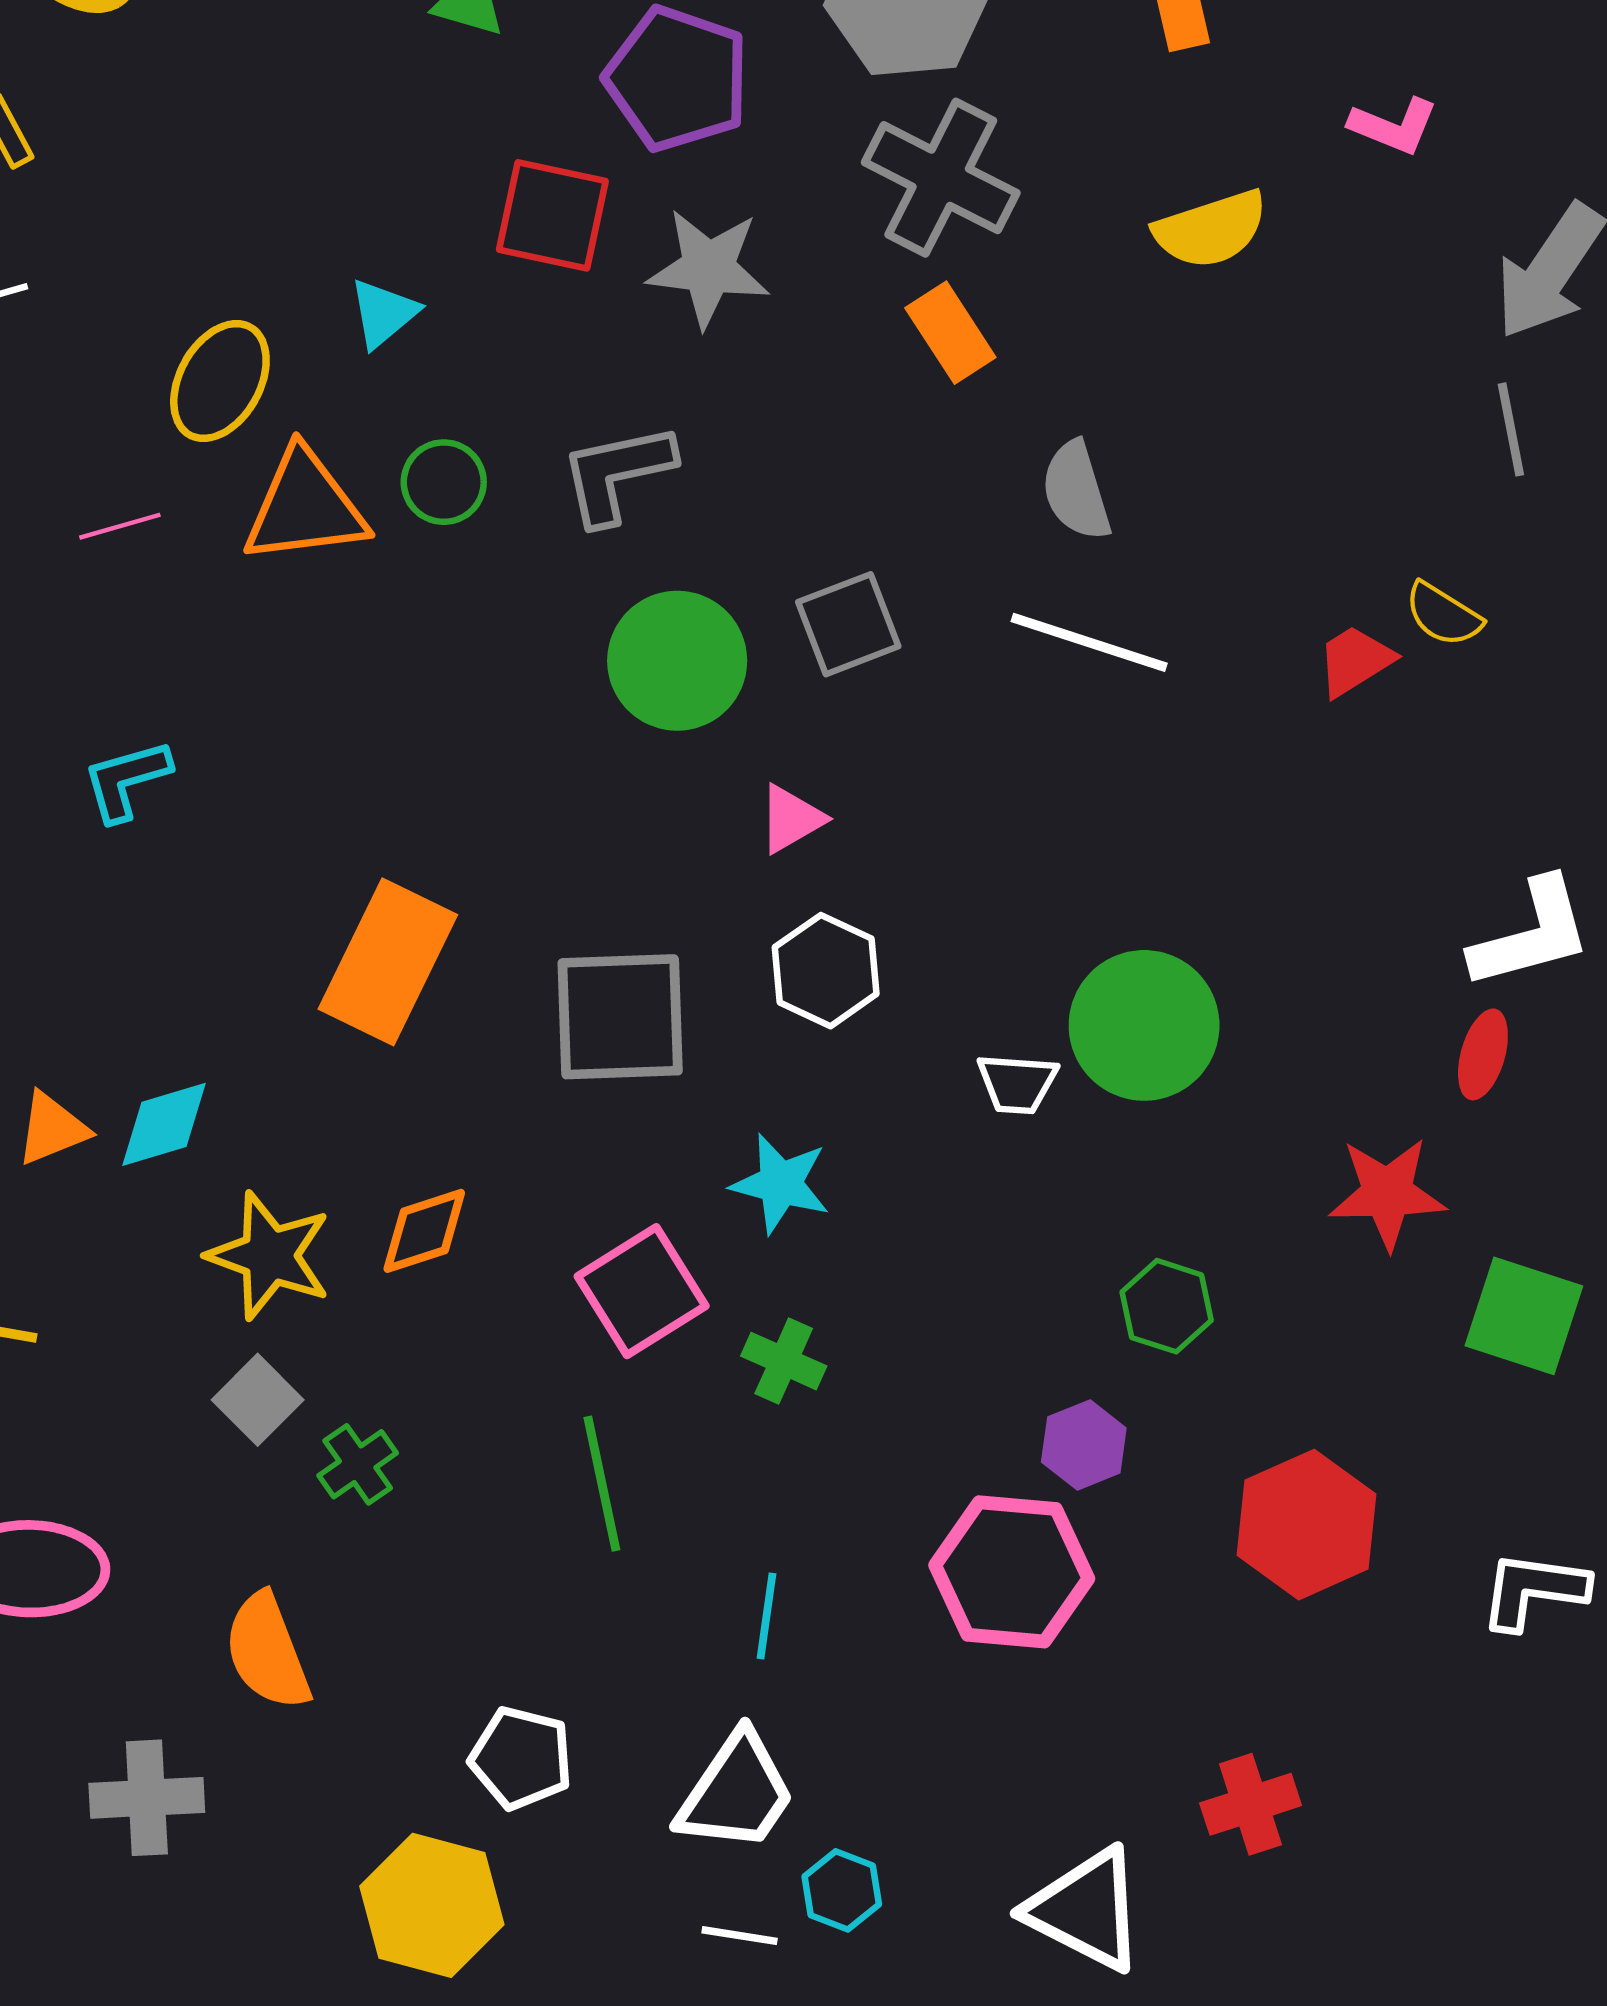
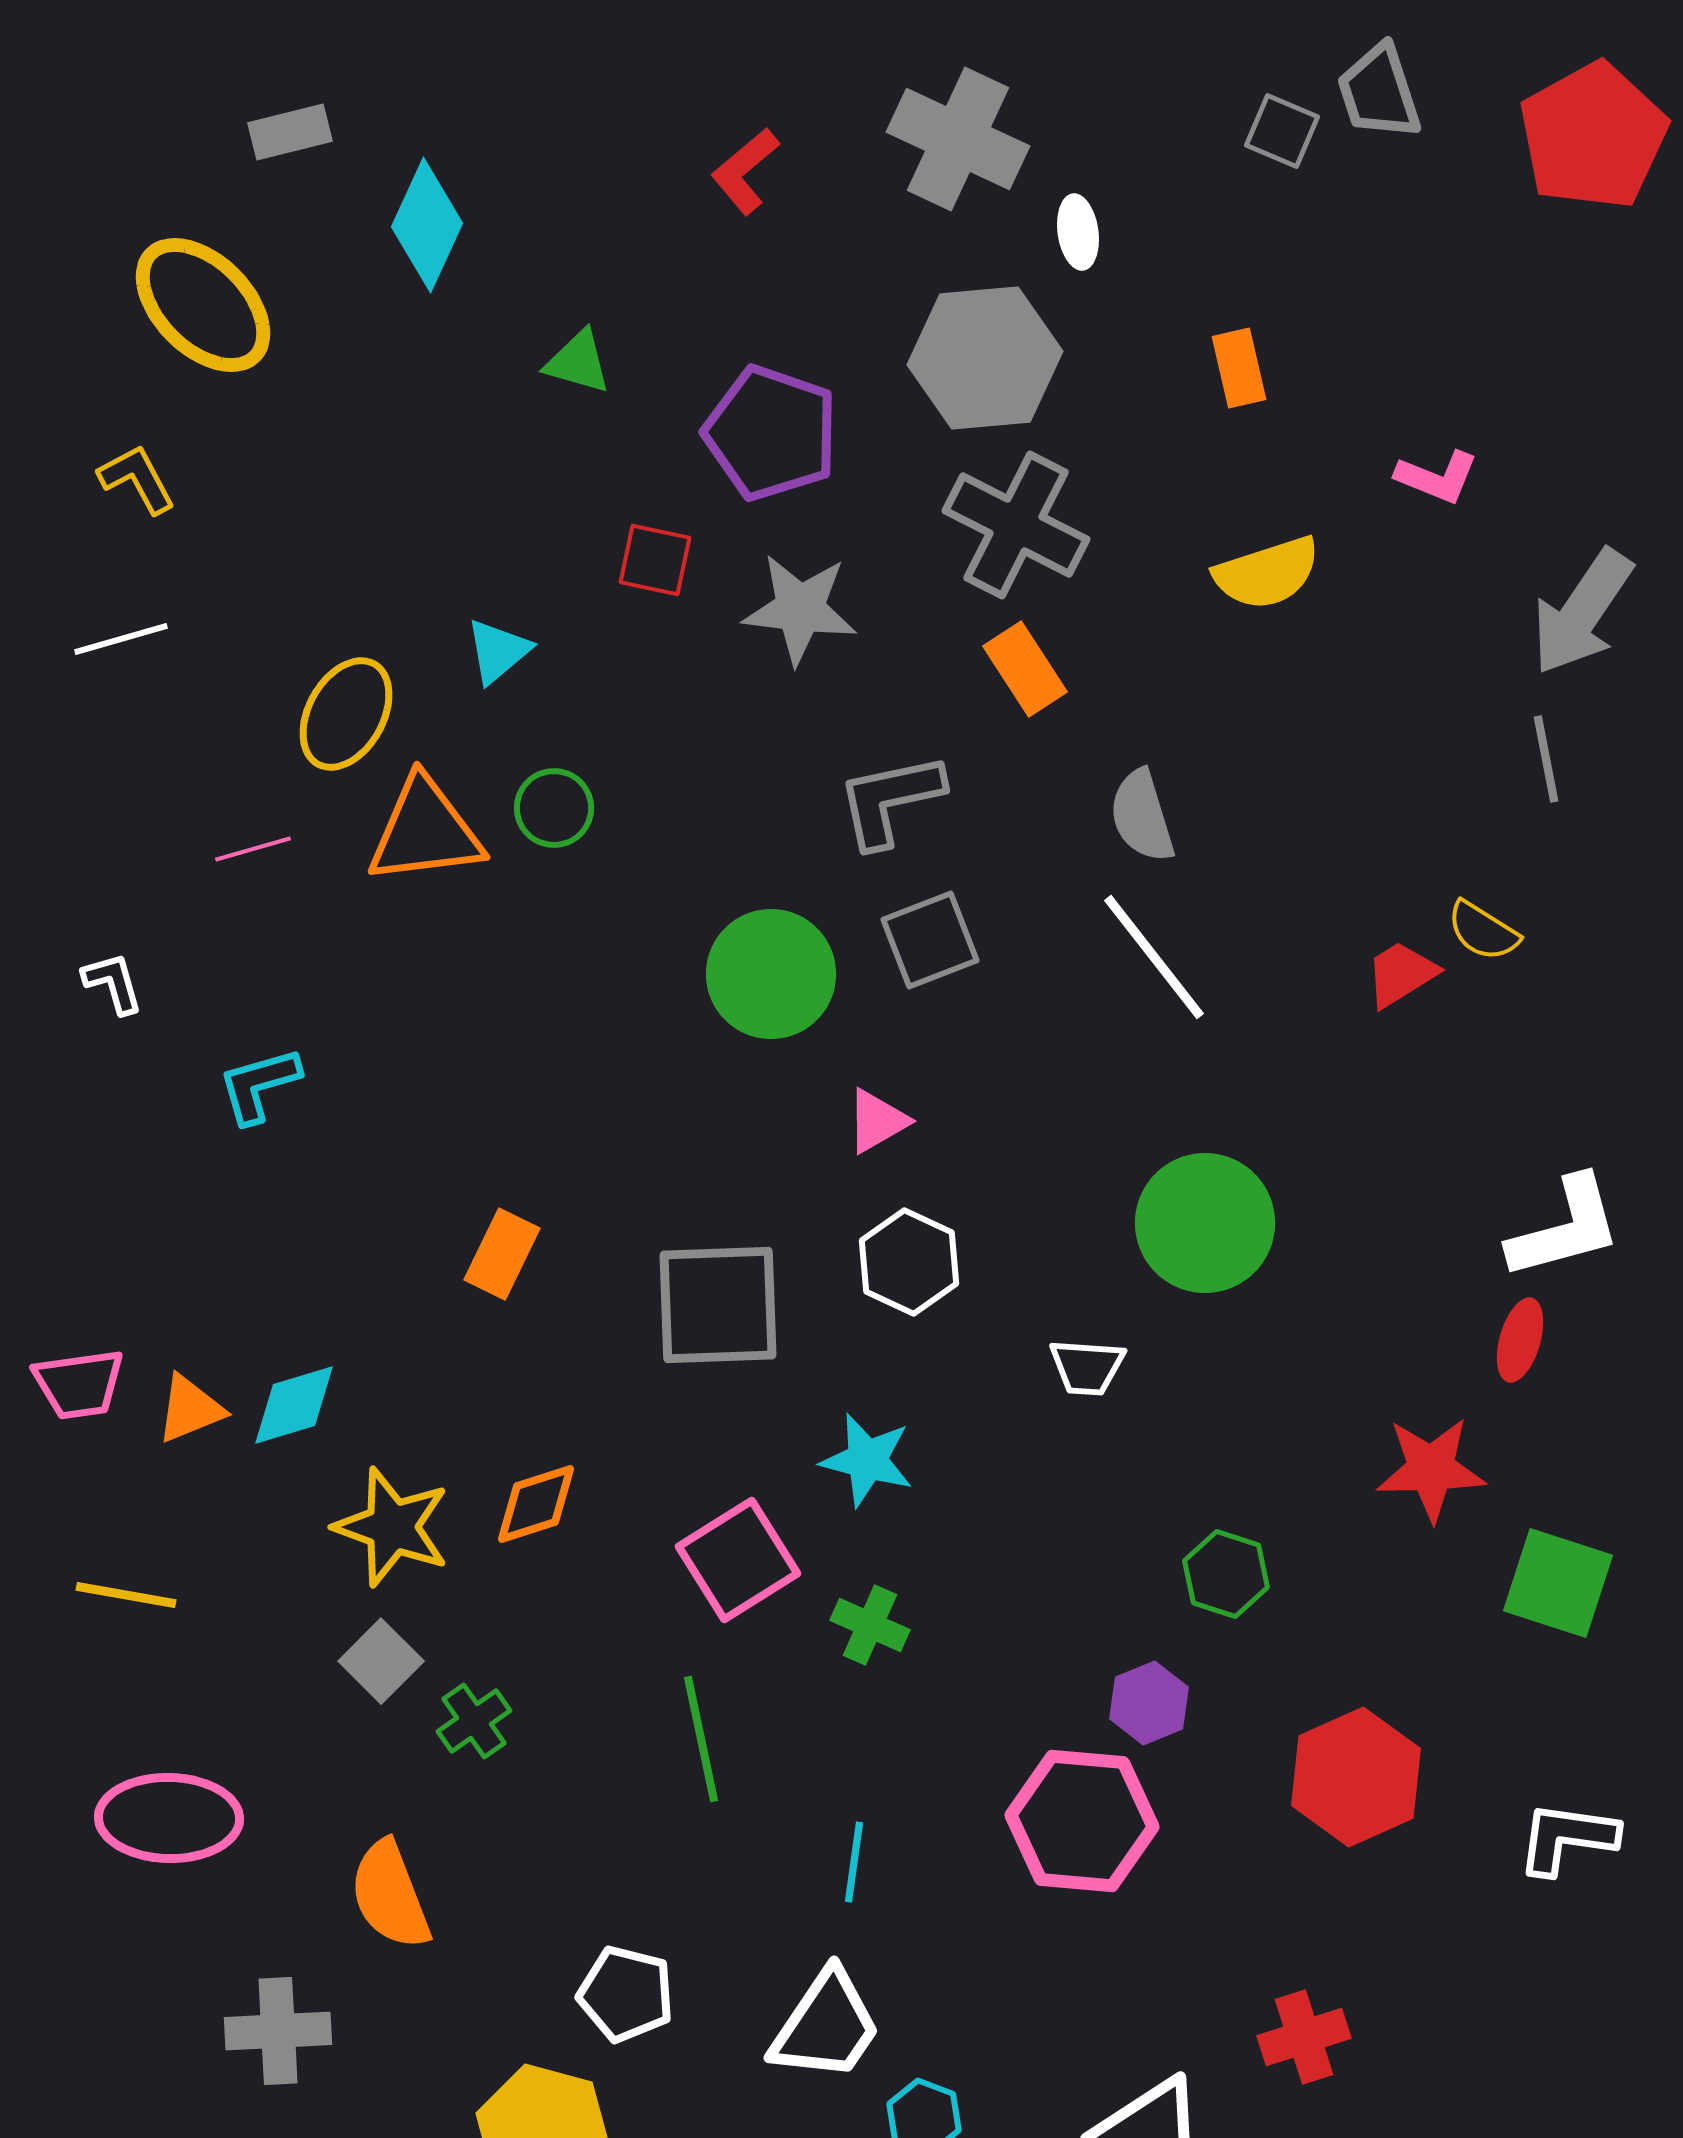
red square: (552, 215) -> (655, 560), size x0.7
gray L-shape: (617, 474) -> (890, 800), moved
white line: (1089, 642) -> (1154, 957), turned 34
orange rectangle: (388, 962) -> (502, 1254), size x0.6
green circle: (1144, 1025) -> (1205, 1223), moved

